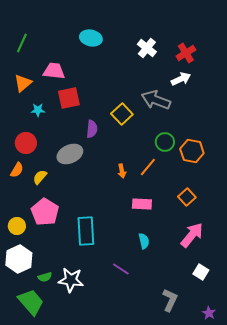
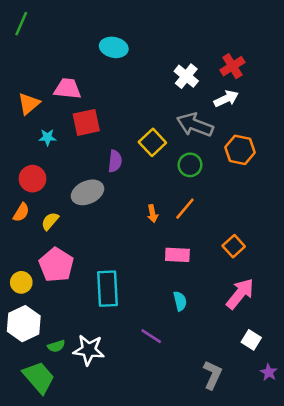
green line: (22, 43) -> (21, 24), moved
white cross: (147, 48) -> (186, 76), moved
green circle: (165, 142) -> (190, 165), moved
orange hexagon: (192, 151) -> (240, 150), moved
purple star: (209, 313) -> (269, 372), moved

